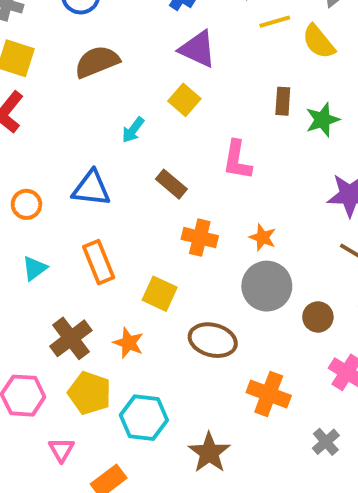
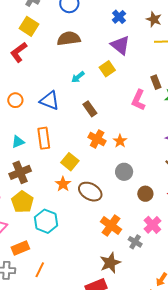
brown rectangle: (283, 101) -> (156, 82), turned -40
pink L-shape: (237, 160) -> (138, 100), moved
orange star: (263, 237) -> (120, 141), moved
cyan triangle: (35, 268) -> (18, 142), moved
gray circle: (267, 286) -> (124, 172), size x0.7
orange star: (129, 343) -> (63, 184), moved
gray cross: (326, 442) -> (135, 242), moved, turned -32
brown star: (209, 453) -> (110, 263), moved

